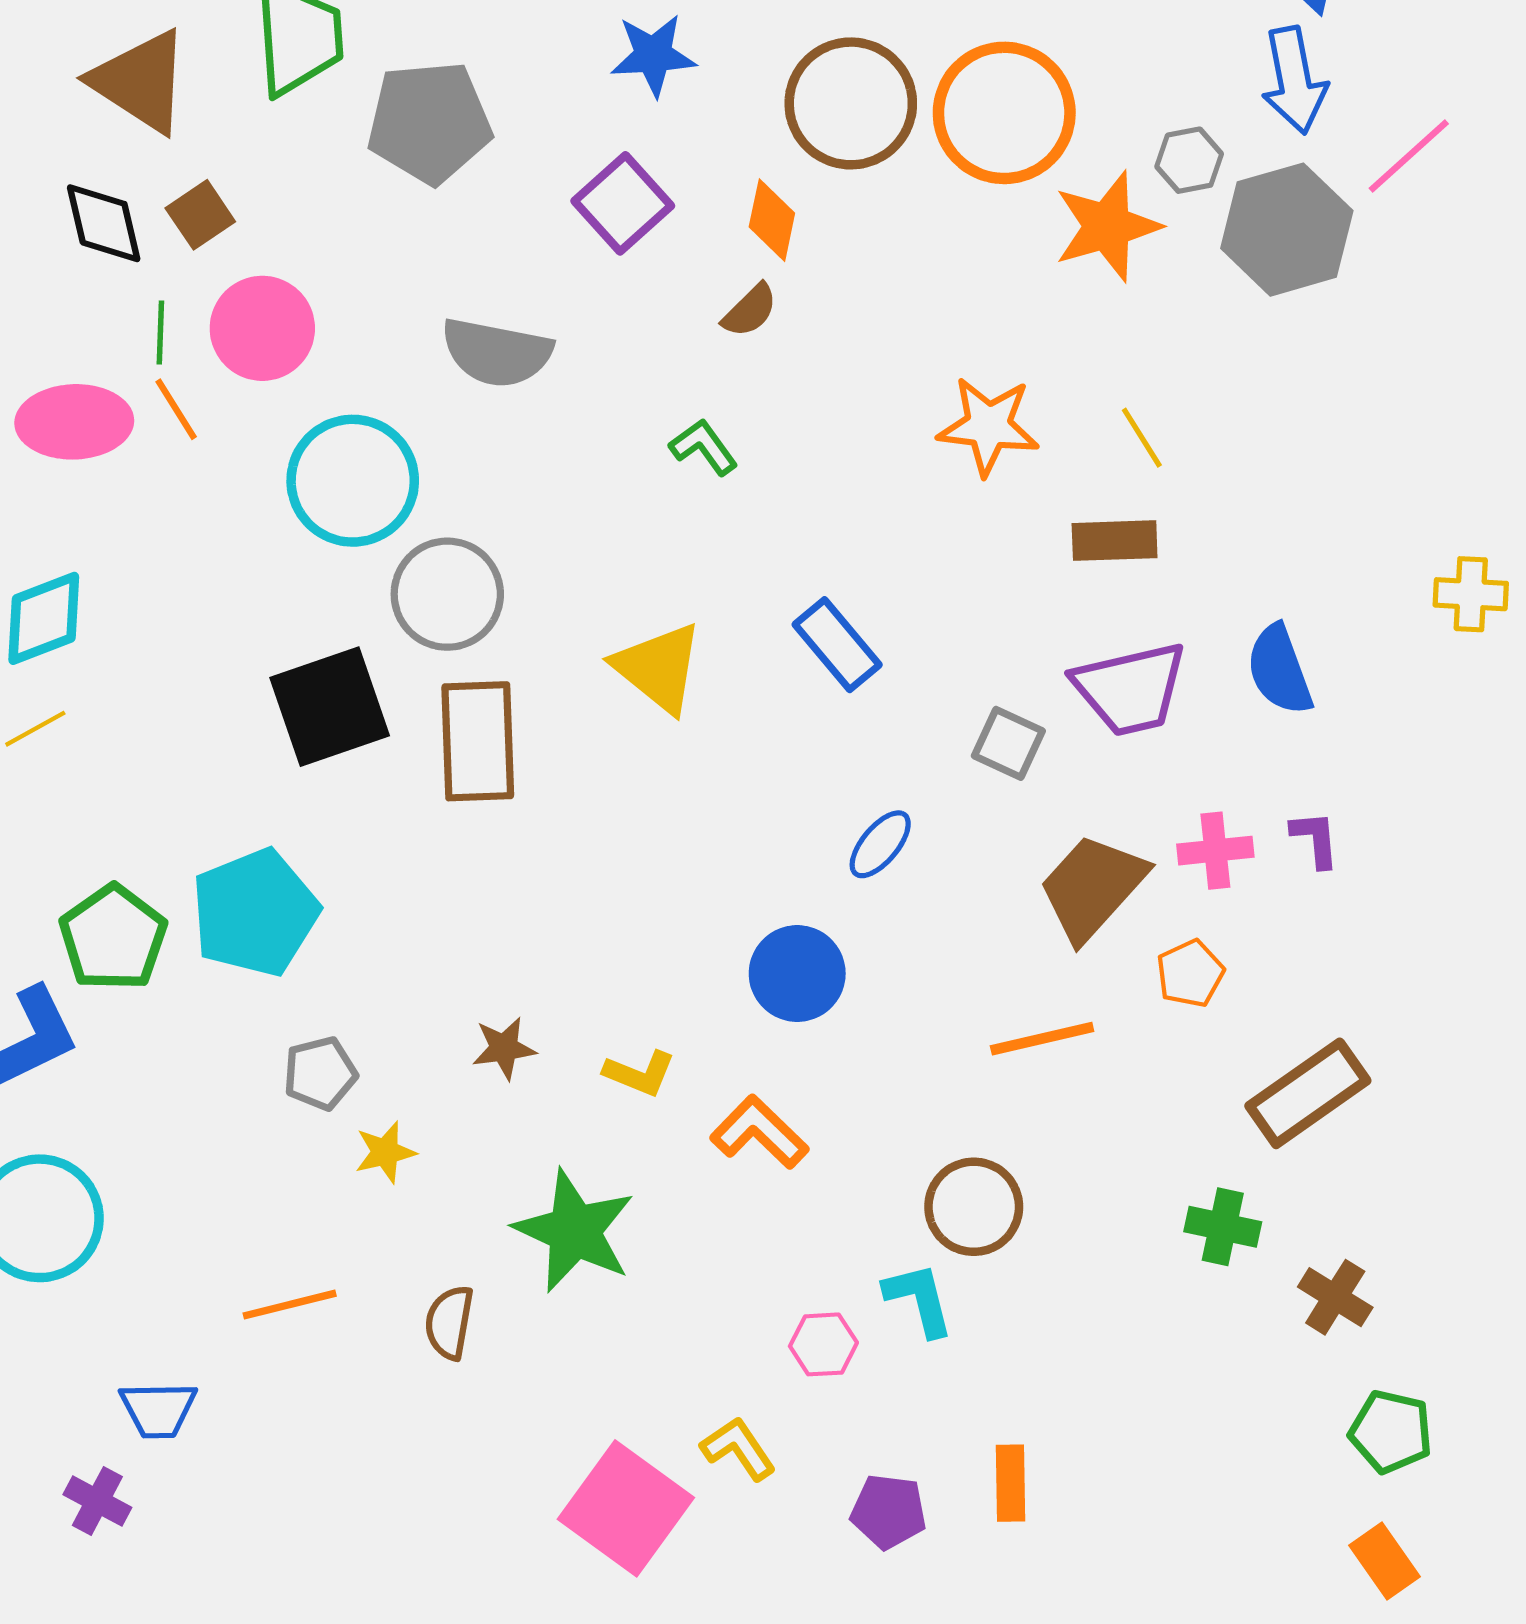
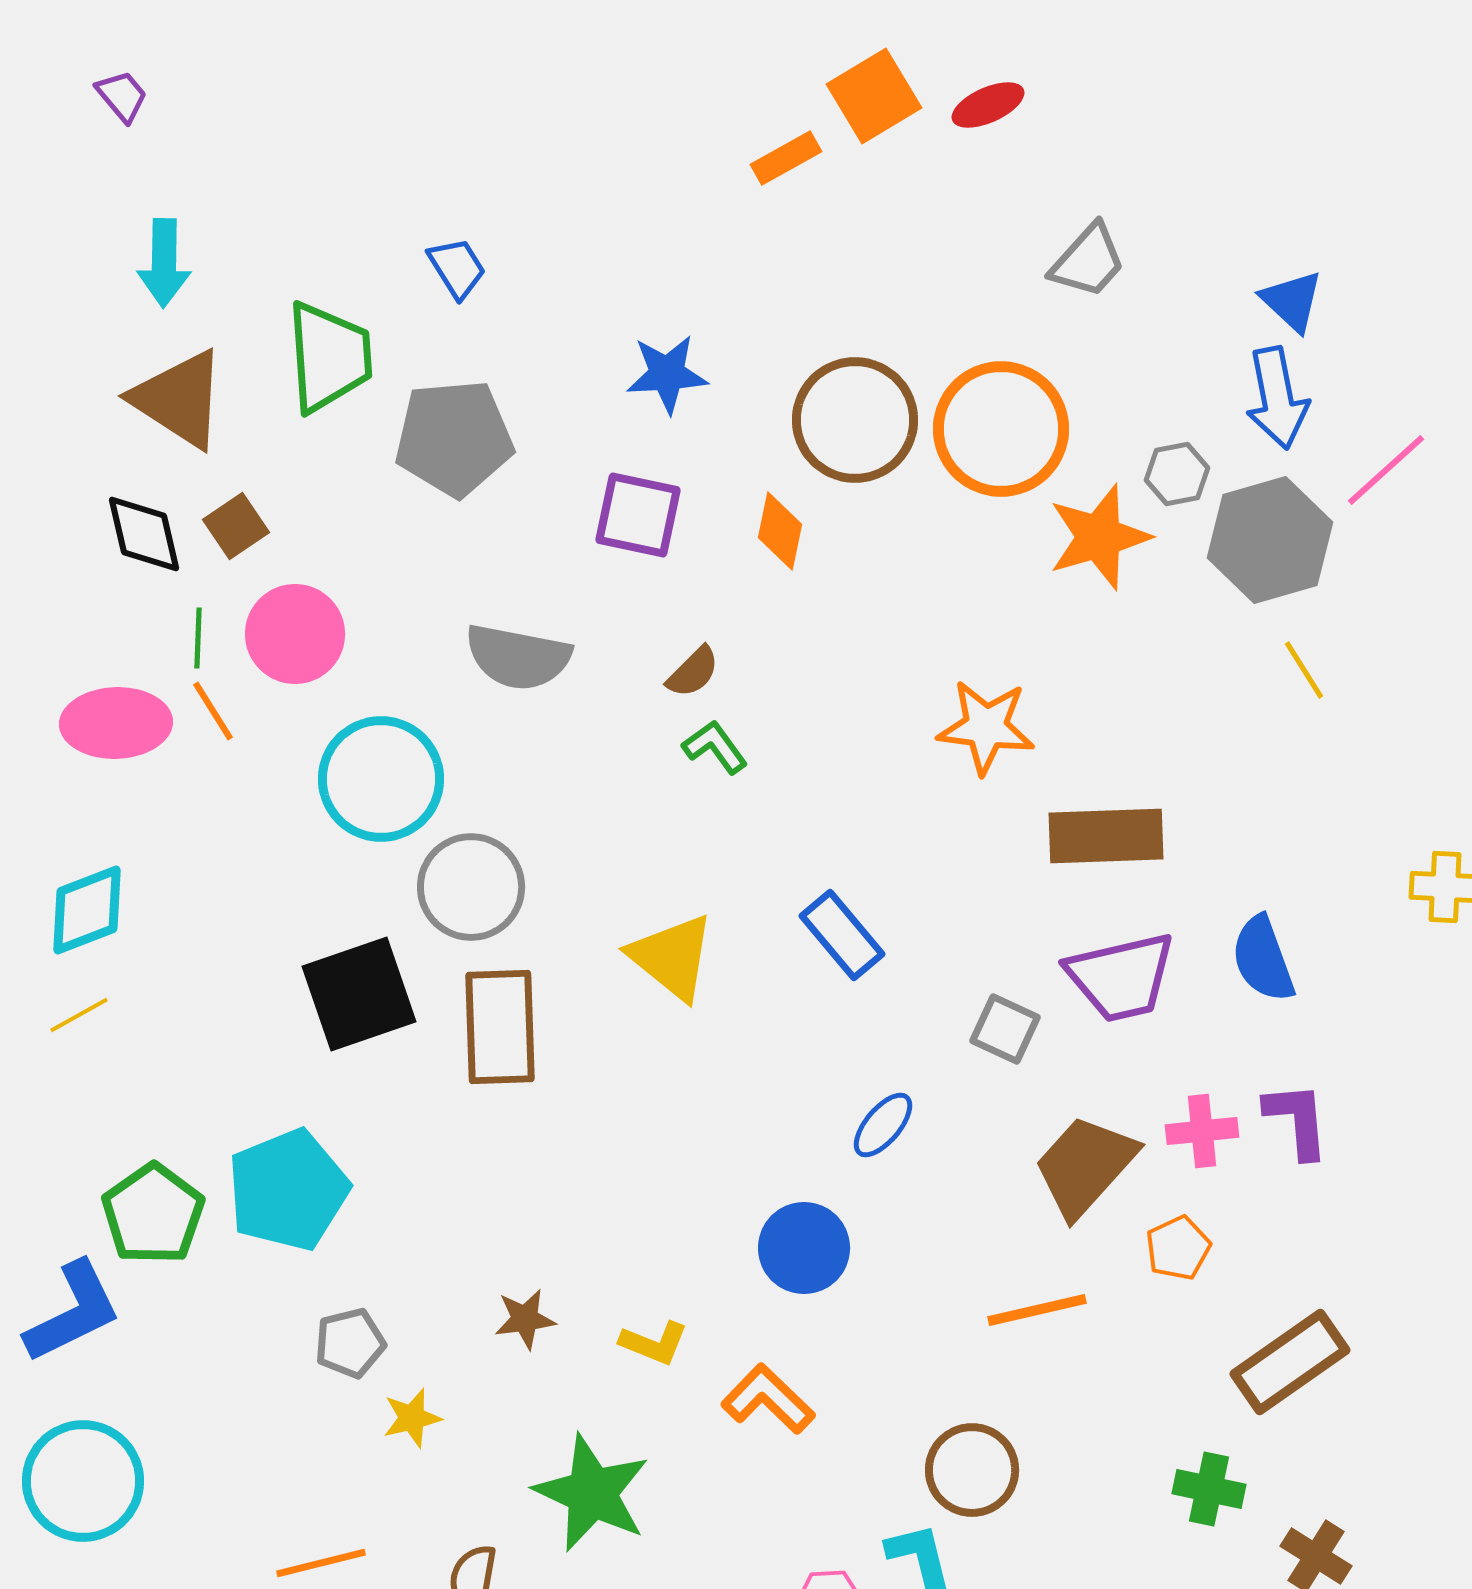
purple square: (623, 203) -> (638, 515), turned -36
brown semicircle: (750, 310) -> (693, 672), moved
yellow line: (1142, 438) -> (1304, 670), moved
brown rectangle: (1115, 541) -> (1106, 836), size x1.4
purple L-shape: (1315, 839) -> (1297, 1120), size x1.4

